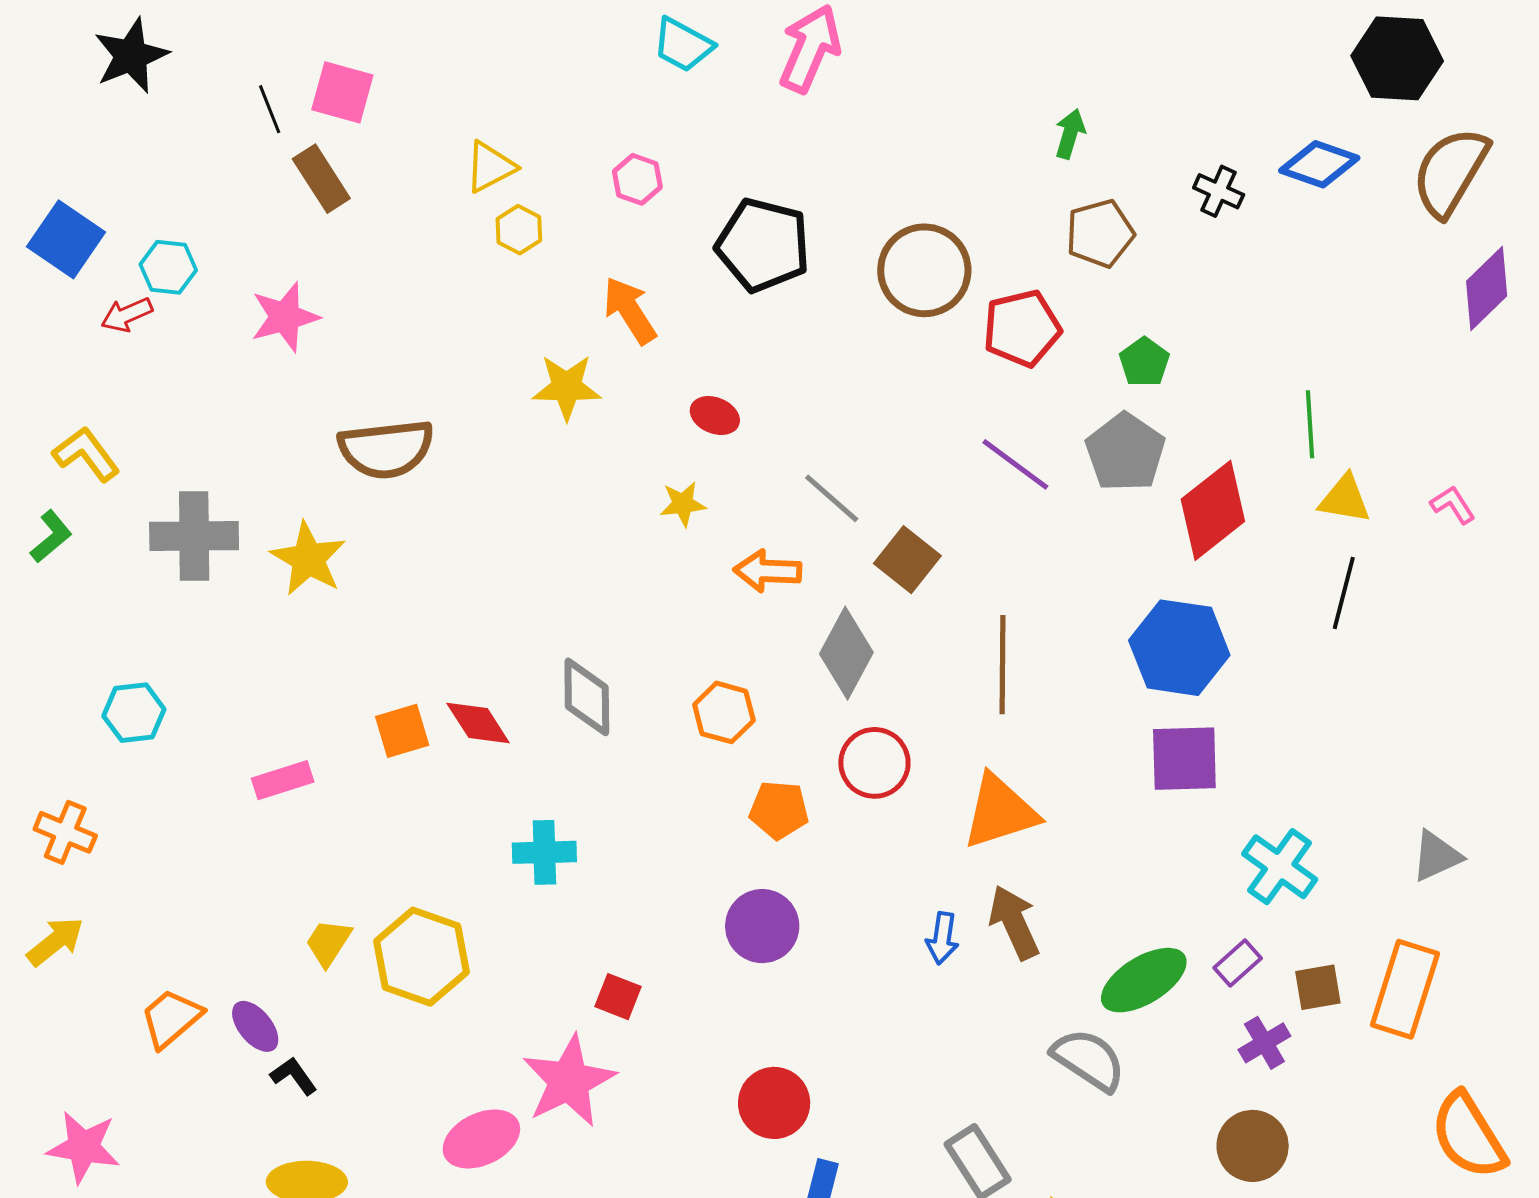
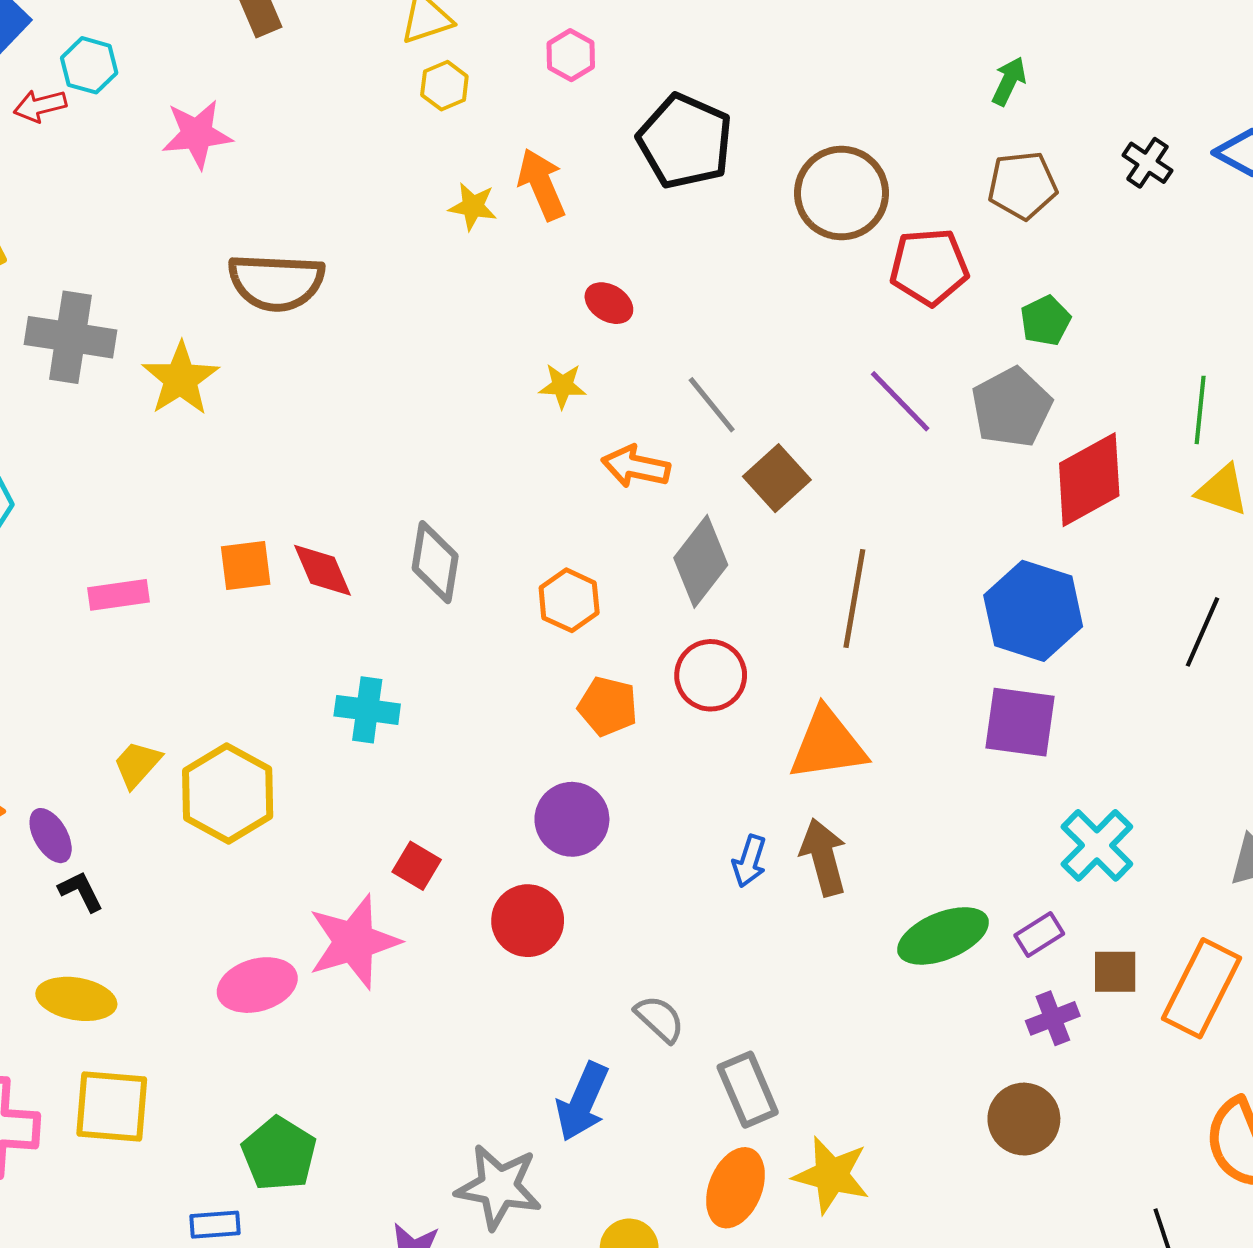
yellow star: (567, 387) -> (473, 206), moved, size x0.7
black line: (1344, 593) -> (1202, 632), moved
gray semicircle: (1089, 1060) -> (660, 1019), moved, size x0.7
red circle: (774, 1103) -> (528, 921), moved

